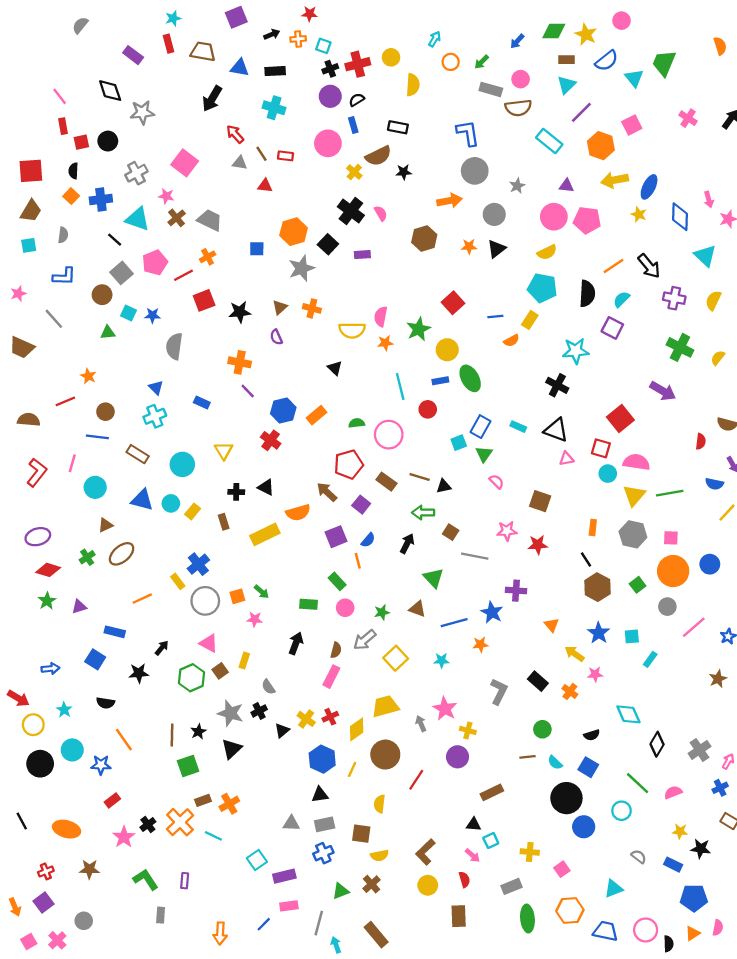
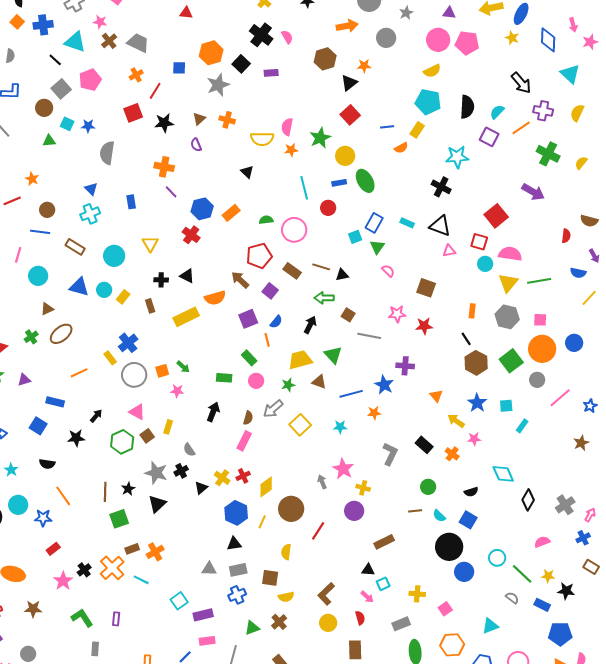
black triangle: (497, 249) -> (349, 83), moved
orange line: (613, 266) -> (521, 128), moved
red line: (183, 275) -> (155, 91), moved, turned -30
blue rectangle: (202, 402) -> (131, 202), turned 56
green square: (638, 585) -> (511, 361), size x1.6
yellow trapezoid: (385, 706) -> (300, 360), moved
green line: (638, 783) -> (522, 574), moved

